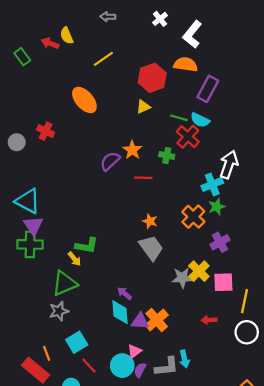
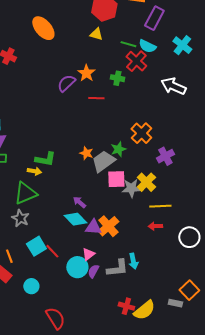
yellow triangle: (143, 107) -> (96, 34), turned 40
white arrow: (229, 164) -> (173, 86), turned -85
cyan cross: (212, 184) -> (182, 45), moved, turned -30
green star: (217, 207) -> (118, 149), moved
orange star: (150, 221) -> (86, 153), moved
gray trapezoid: (151, 248) -> (103, 161), turned -90
yellow arrow: (74, 259) -> (34, 171), turned -40
pink square: (223, 282) -> (116, 179), moved
yellow line: (244, 301) -> (160, 206), moved, turned 75
gray star: (59, 311) -> (20, 218), turned -30
cyan diamond: (120, 312) -> (75, 219), turned -40
red line: (89, 366) -> (52, 251), moved

